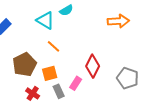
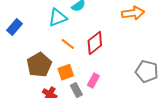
cyan triangle: (45, 20) -> (58, 18), turned -48
red diamond: (93, 66) -> (95, 43), moved, turned 30

